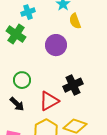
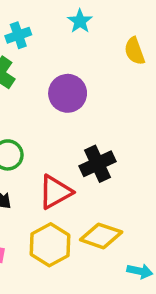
yellow semicircle: (75, 21) -> (134, 51), moved

